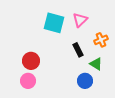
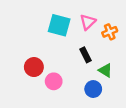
orange cross: (101, 40) -> (110, 32), moved
pink circle: (28, 81) -> (54, 81), moved

